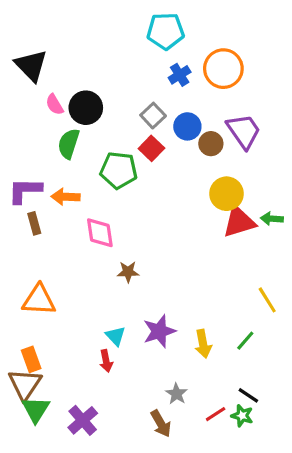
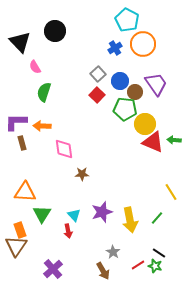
cyan pentagon: (166, 31) -> (127, 20), moved, turned 30
black circle: (86, 108) -> (55, 31), moved
green pentagon: (119, 170) -> (125, 109), moved
red triangle: (239, 222) -> (153, 142), turned 40
yellow arrow: (203, 344) -> (130, 220), size x1.4
green triangle: (36, 409) -> (42, 214), moved

